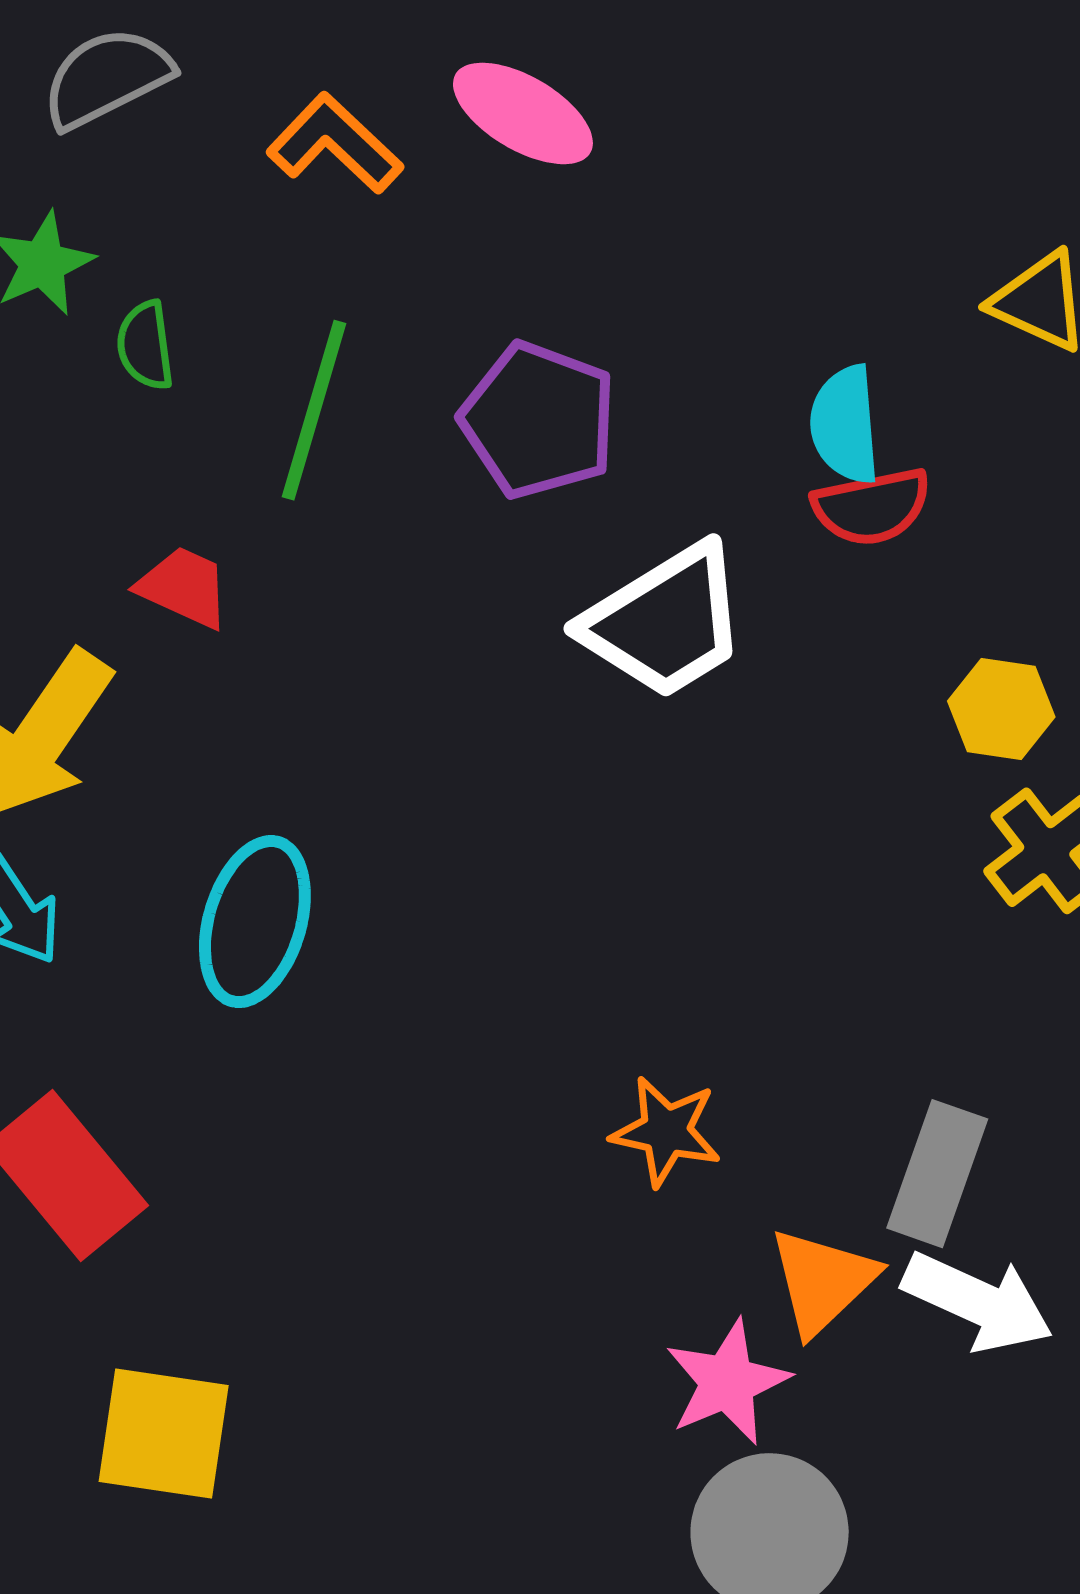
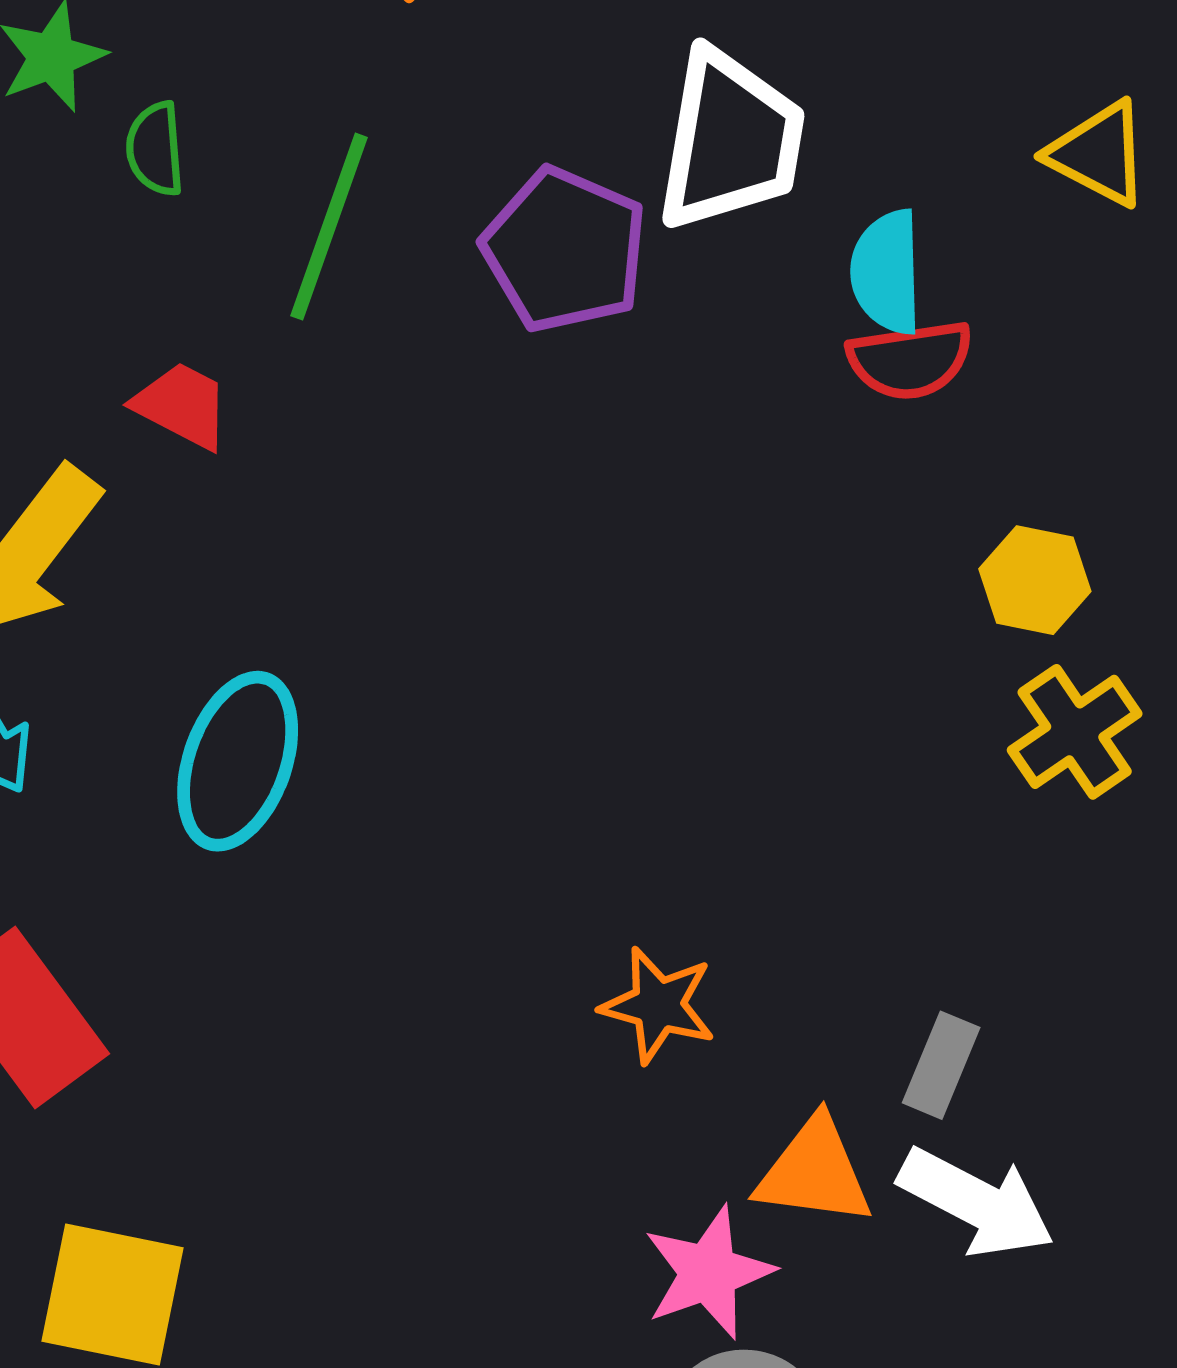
white trapezoid: (665, 622) -> (730, 140), moved, turned -52
gray rectangle: (937, 1174) -> (941, 1065), size x0.7
orange triangle: (823, 1281) -> (814, 1172), turned 48

